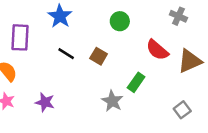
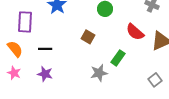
black line: (66, 54) -> (45, 49), moved, turned -32
gray star: (112, 101) -> (99, 73), turned 30

